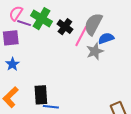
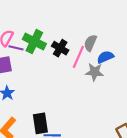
gray semicircle: (93, 24) -> (90, 43), size x0.7
gray star: (95, 51) -> (94, 72), turned 30

